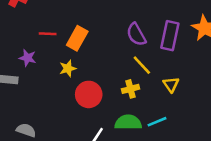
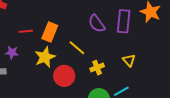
yellow line: (142, 65) -> (77, 48), moved
yellow star: (68, 68) -> (45, 57), size x1.5

